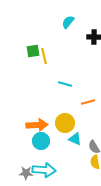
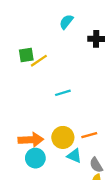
yellow line: (44, 56) -> (39, 61), turned 70
cyan line: (65, 84) -> (63, 93), turned -32
orange line: (88, 102) -> (89, 135), moved

